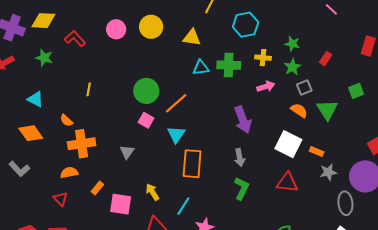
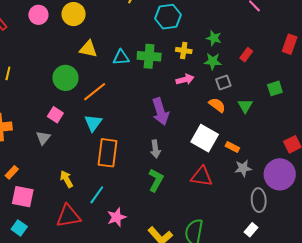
yellow triangle: (192, 38) -> (88, 49), moved
green star: (292, 67) -> (213, 61), turned 30
green triangle: (327, 110) -> (245, 106), size x0.7
pink square: (146, 120) -> (55, 115), moved
pink square: (121, 204) -> (23, 197), moved

